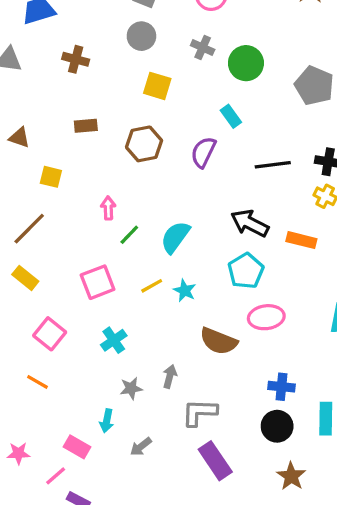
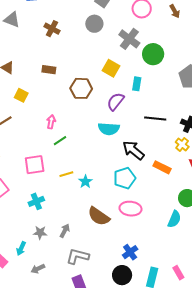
gray cross: (203, 48) -> (129, 39), size x1.5
yellow square: (157, 86) -> (111, 68), moved
cyan rectangle: (231, 116) -> (137, 84), turned 32
cyan semicircle: (175, 237) -> (109, 129), moved, turned -135
blue cross: (281, 387) -> (130, 252), turned 35

